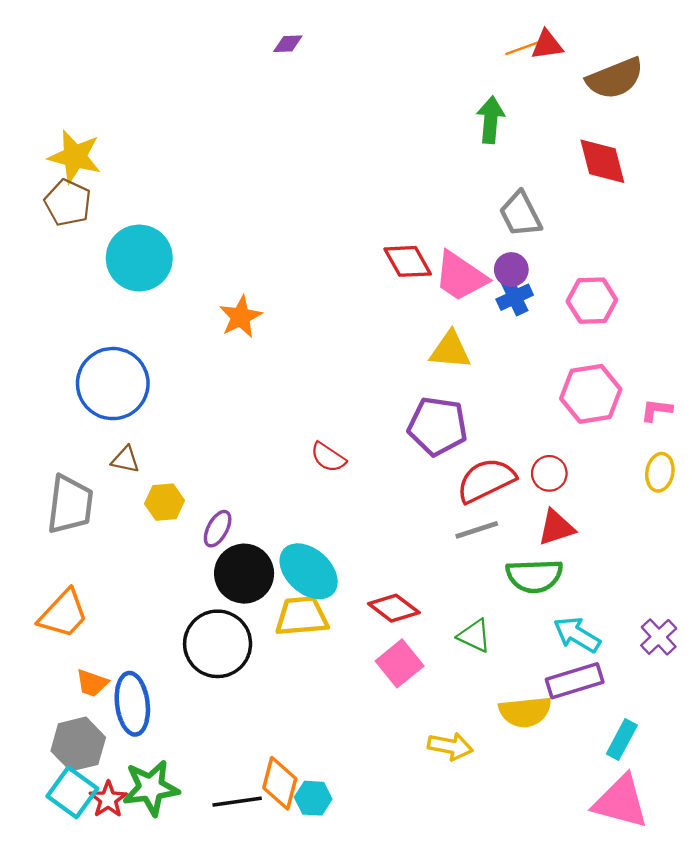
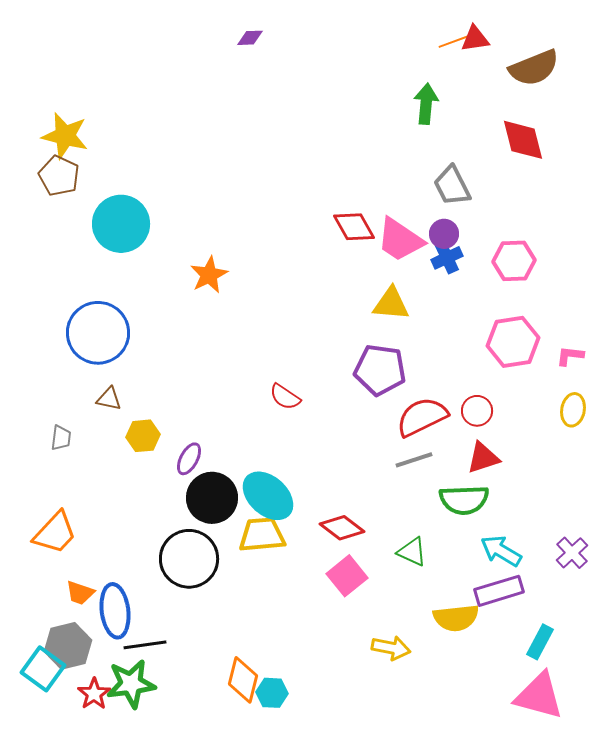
gray trapezoid: (70, 504) -> (61, 438), size x0.5
cyan square: (72, 792) -> (43, 669), moved
black line: (237, 802) -> (145, 645), moved

